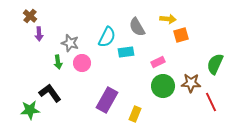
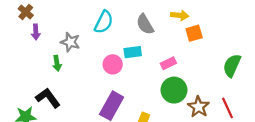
cyan semicircle: (107, 37) -> (104, 22), moved
pink circle: (82, 63) -> (113, 64), moved
brown star: (191, 83) -> (199, 107), moved, turned 30

